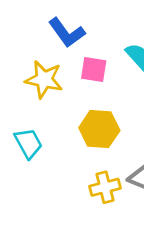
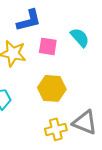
blue L-shape: (67, 33) -> (29, 20), turned -68

